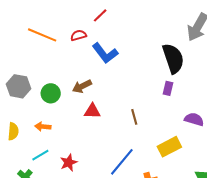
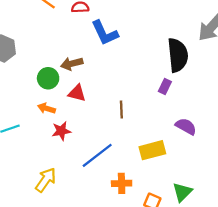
green circle: (51, 93) -> (48, 78), moved
orange arrow: (43, 127) -> (47, 108), moved
red star: (69, 163) -> (61, 131), moved

